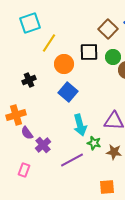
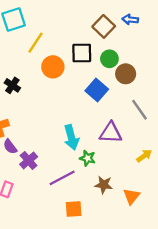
black cross: (29, 80) -> (12, 85), turned -32
blue square: (68, 92) -> (97, 90), moved
brown star: (114, 152) -> (104, 185), moved
orange square: (107, 187) -> (74, 209), moved

